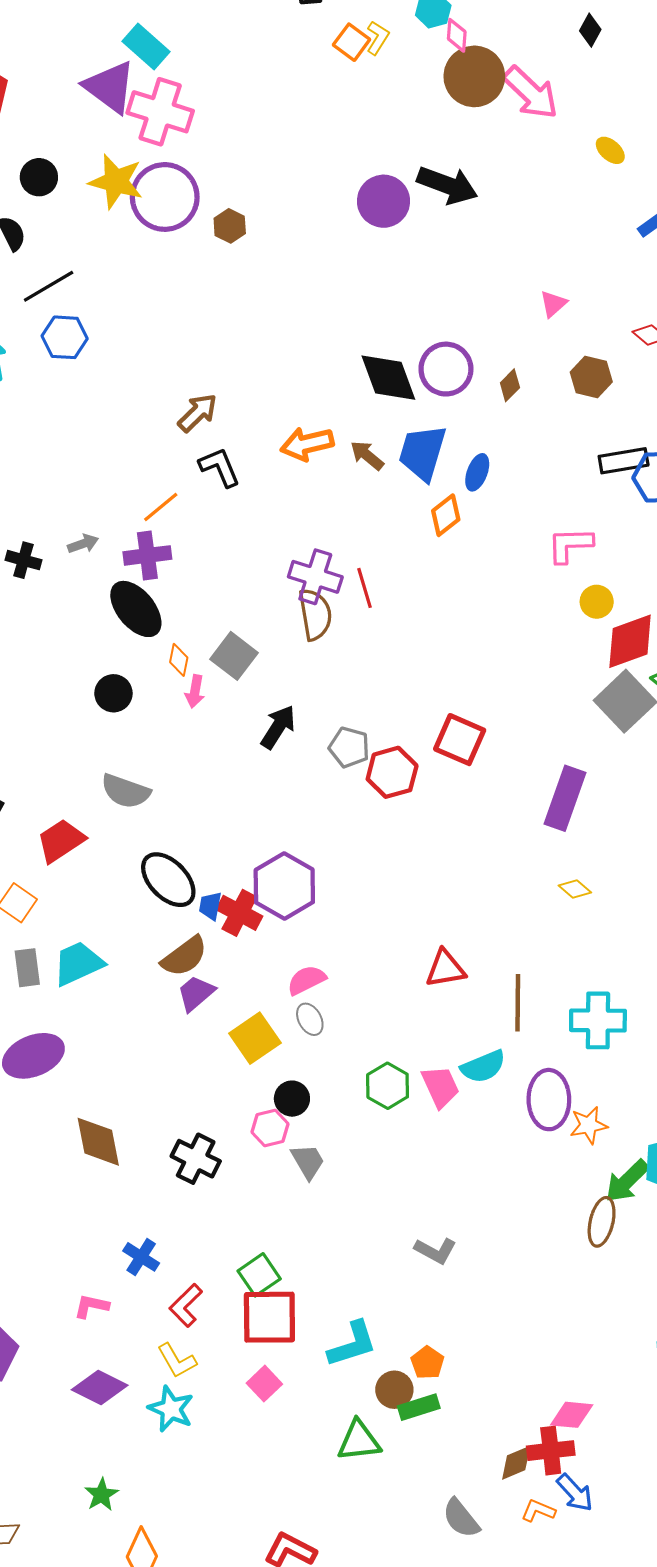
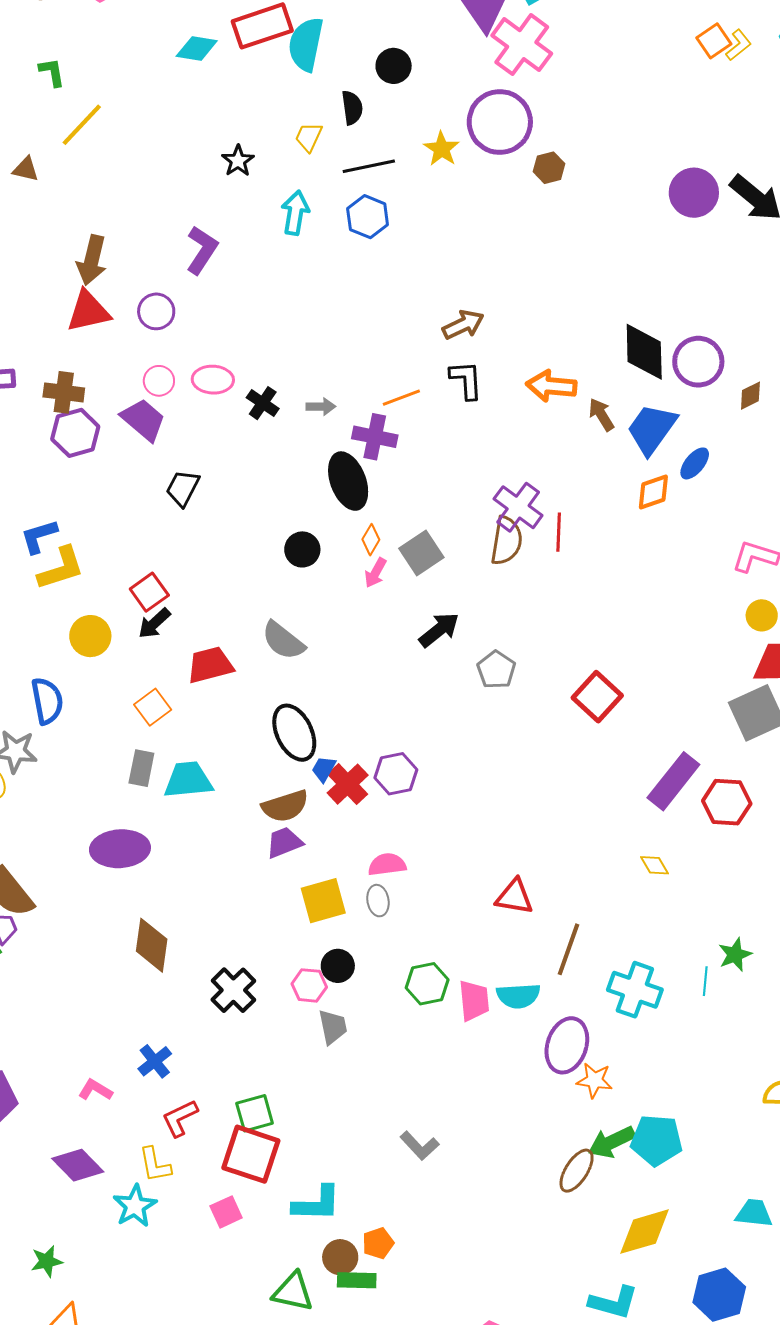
yellow star: (116, 181) -> (442, 149), moved, size x0.7
red hexagon: (392, 772) -> (727, 802), moved
purple hexagon: (284, 886) -> (396, 774), size x0.7

